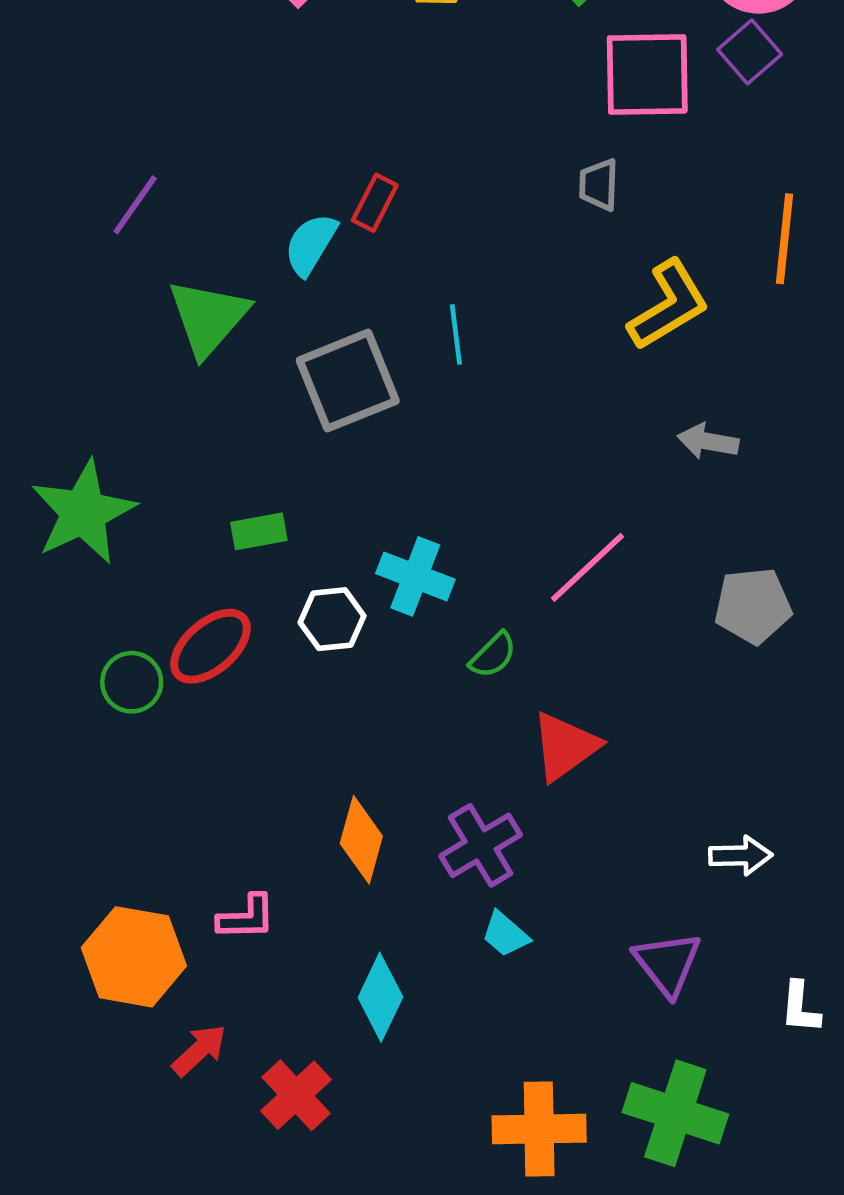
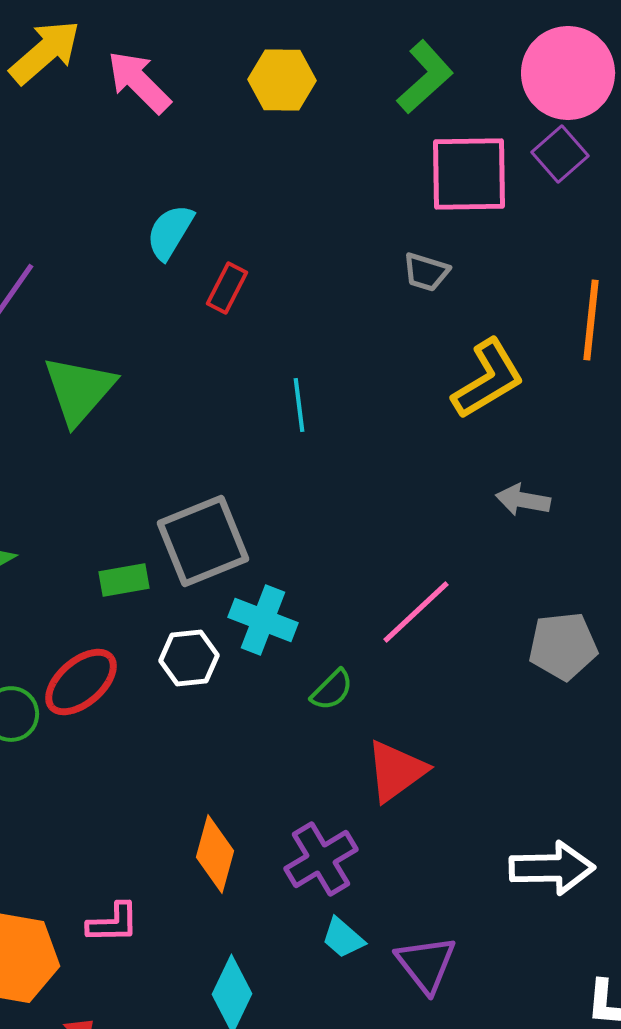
gray trapezoid: (599, 185) -> (426, 272), turned -75
cyan semicircle: (311, 244) -> (170, 232), moved
gray square: (348, 381) -> (203, 541), moved
white arrow: (741, 856) -> (552, 868), size x1.5
purple triangle: (667, 964) -> (426, 964), moved

